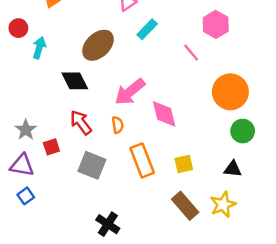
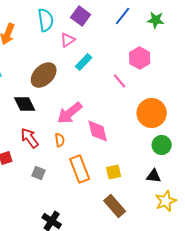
gray square: (92, 165) -> (39, 173), size x0.6
yellow star: (223, 205) -> (166, 201), moved

